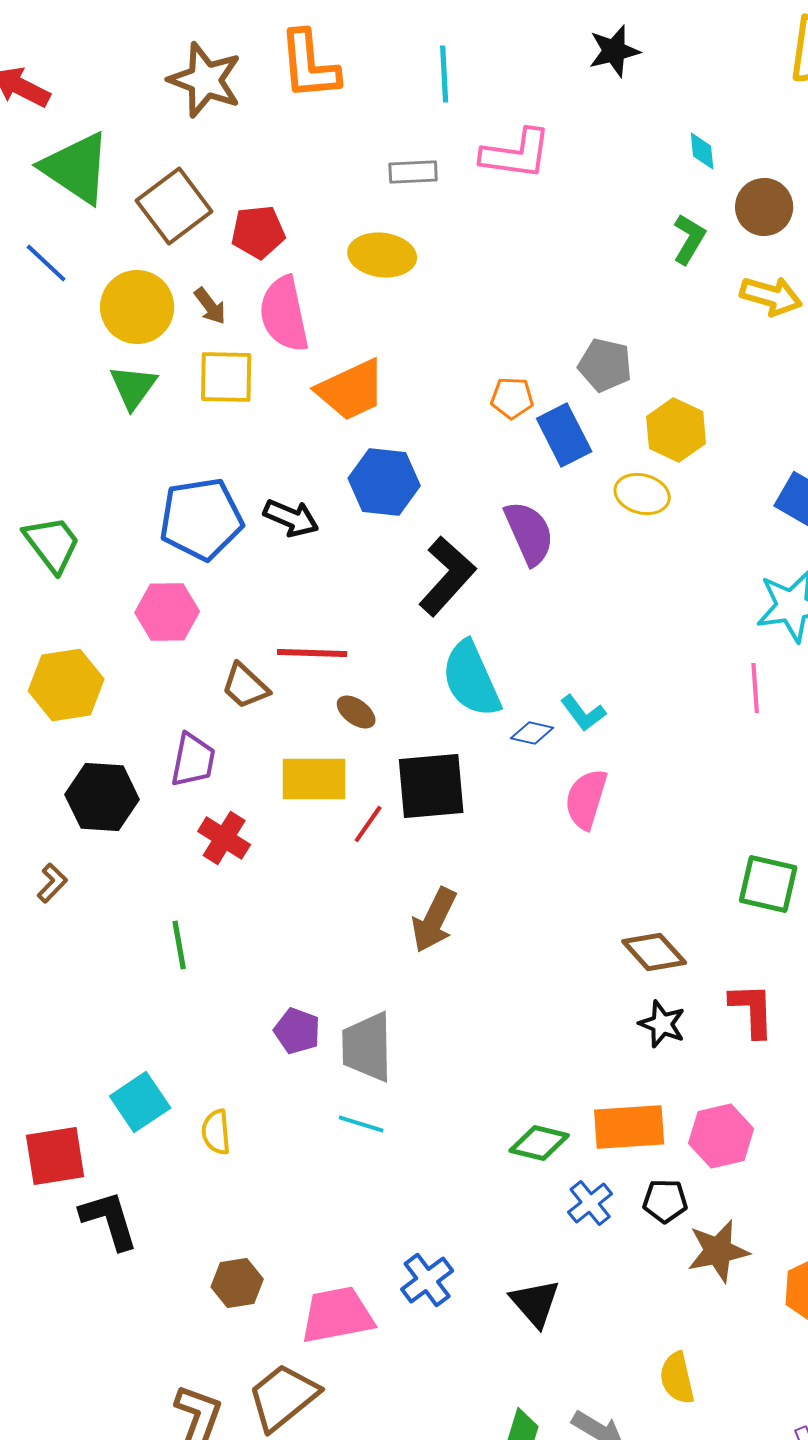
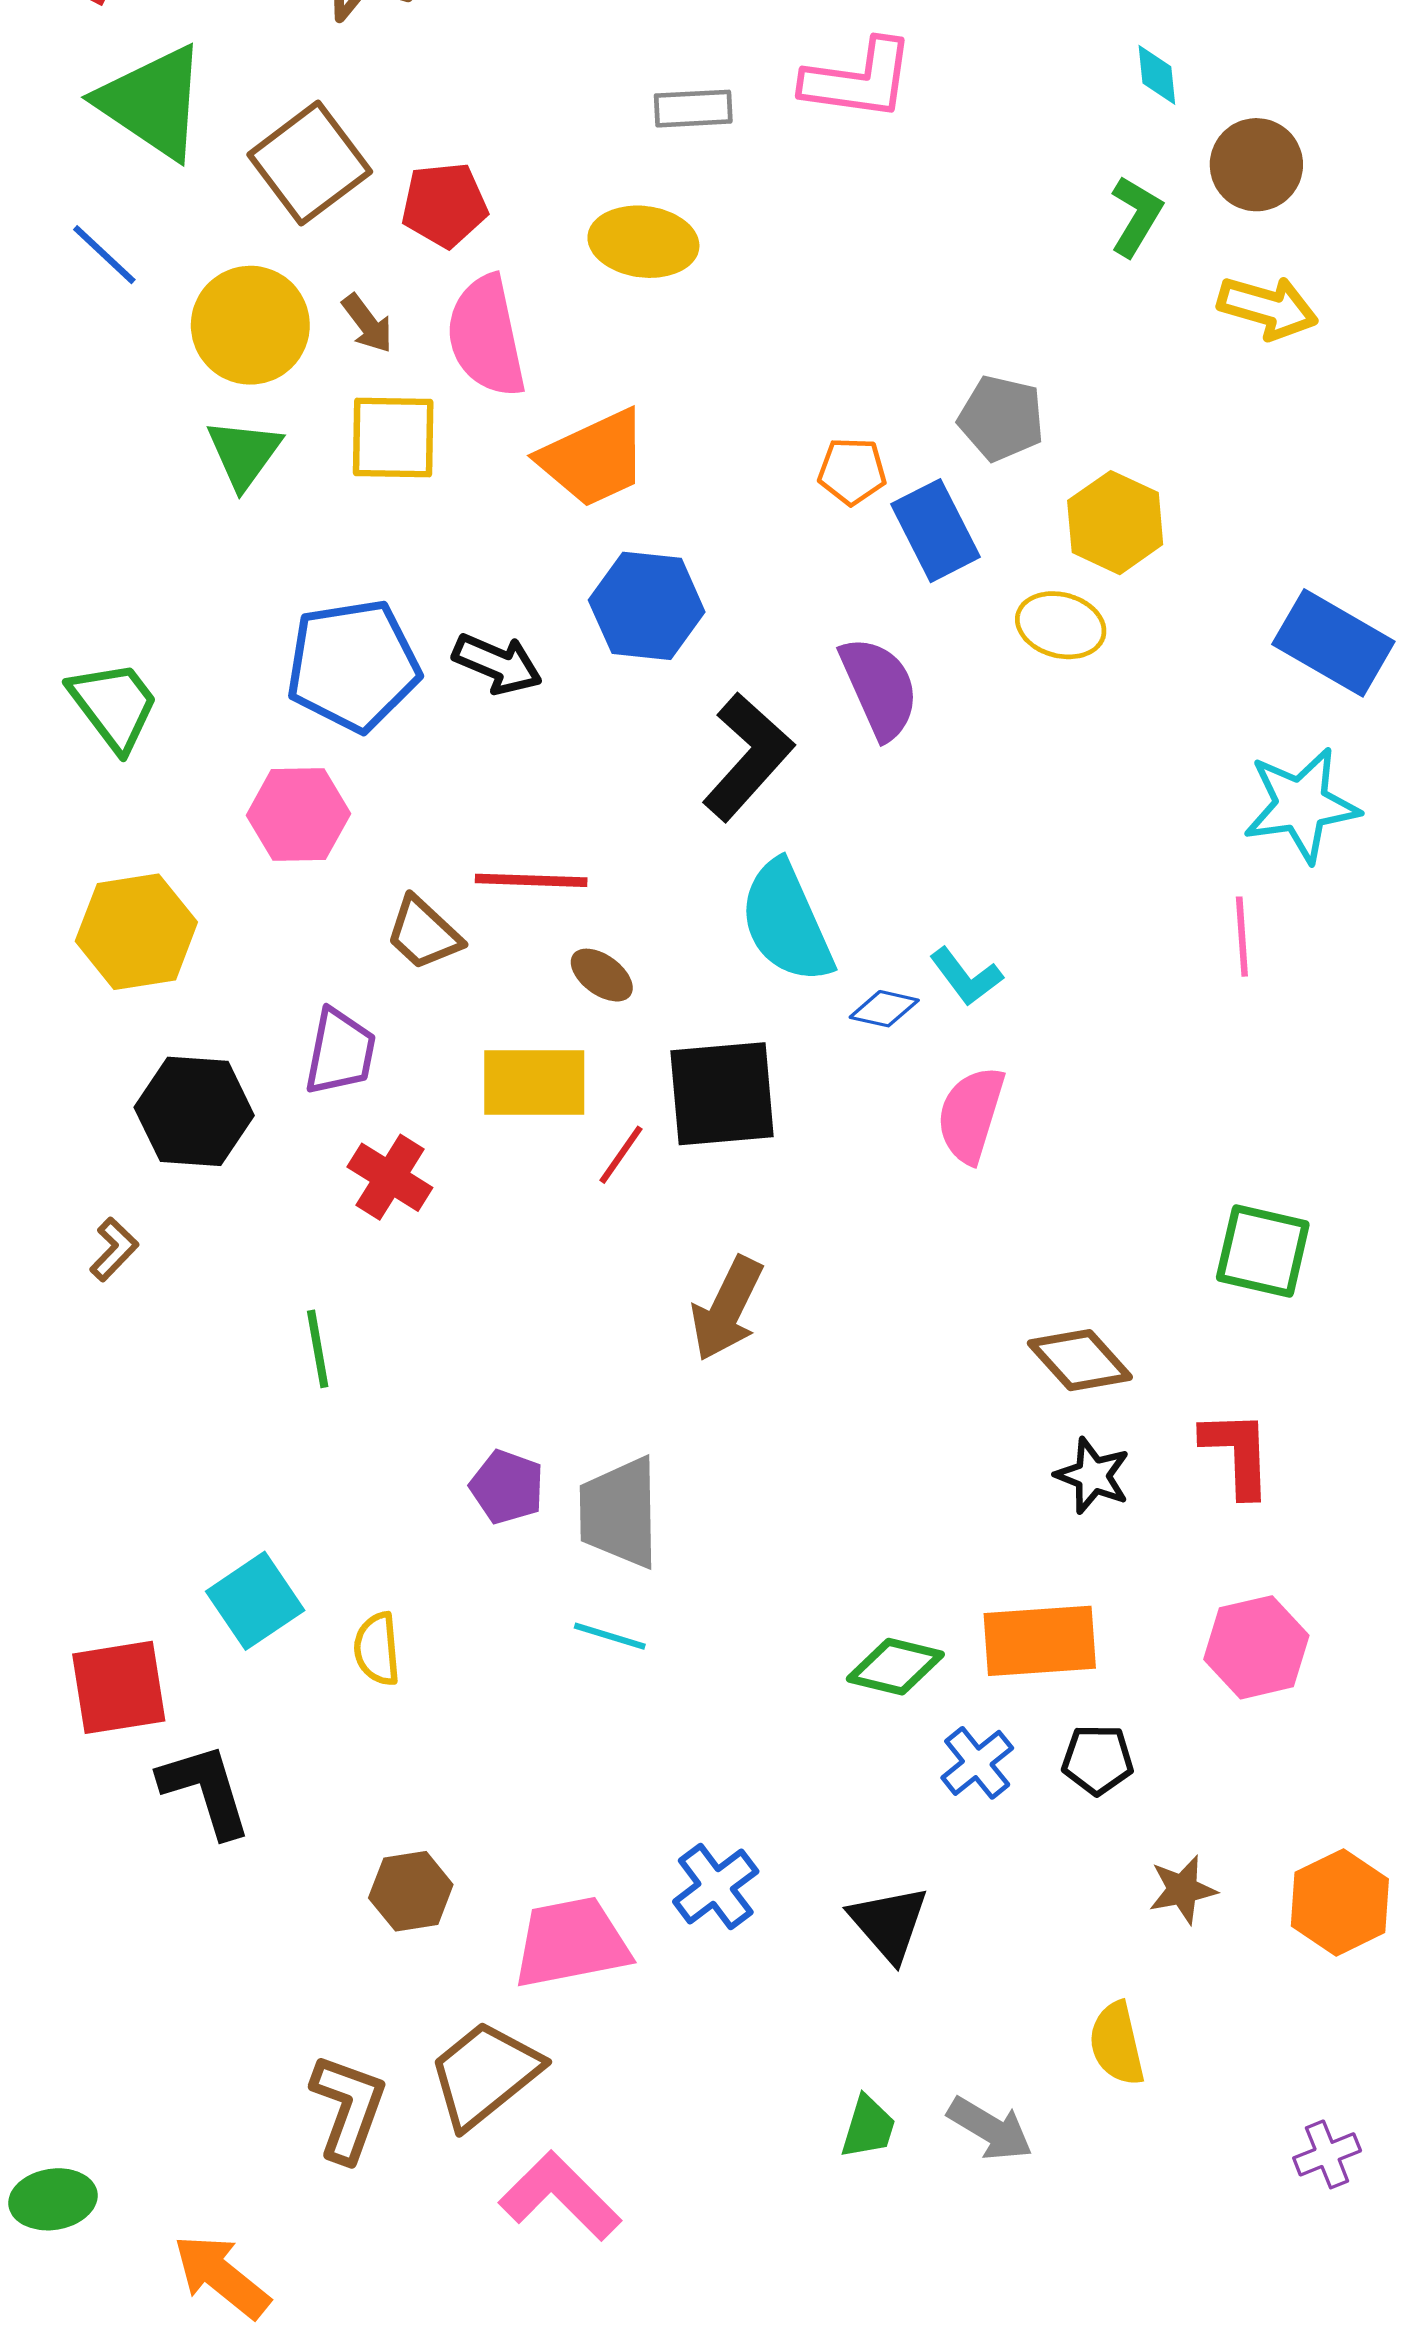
pink hexagon: (721, 1136) -> (1256, 1647), moved
brown star: (718, 1251) -> (1183, 1890), moved, size x0.7

